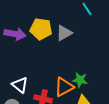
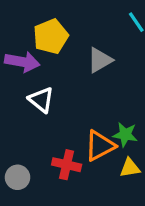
yellow pentagon: (41, 29) -> (51, 36), moved, turned -30
white triangle: (20, 85) -> (41, 100), moved

